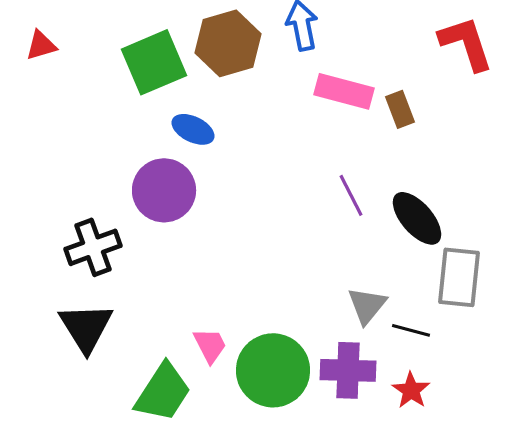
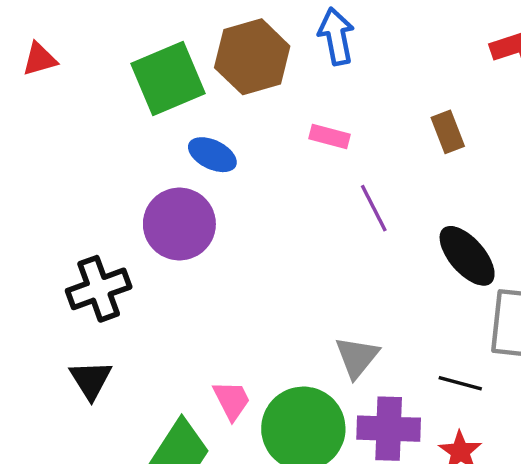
pink rectangle: (344, 91) -> (329, 136), moved, size x0.6
purple line: (351, 195) -> (374, 208), moved
gray triangle: (367, 305) -> (357, 357), moved
black triangle: (86, 327) -> (91, 380), size x0.7

